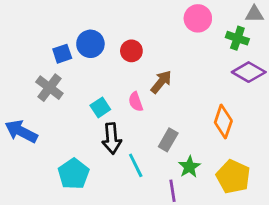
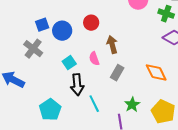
blue circle: (90, 44) -> (62, 31), moved
brown arrow: (161, 82) -> (112, 45), turned -54
orange diamond: (223, 122) -> (156, 73), turned -45
gray rectangle: (168, 140) -> (117, 73), moved

